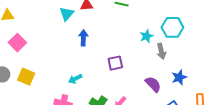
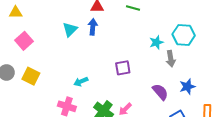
cyan triangle: (67, 14) -> (70, 29), moved
blue arrow: (83, 38) -> (93, 27), moved

